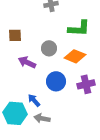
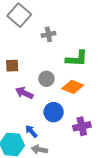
purple cross: (86, 84) -> (82, 126), moved

